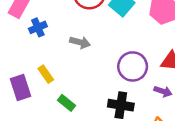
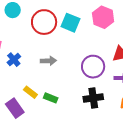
green rectangle: (67, 103) -> (51, 98), moved

